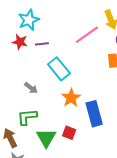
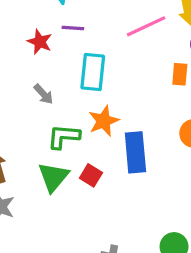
red star: (20, 42) -> (40, 42), moved
cyan rectangle: (59, 69) -> (93, 72), turned 35
green L-shape: (27, 117) -> (64, 137), moved

